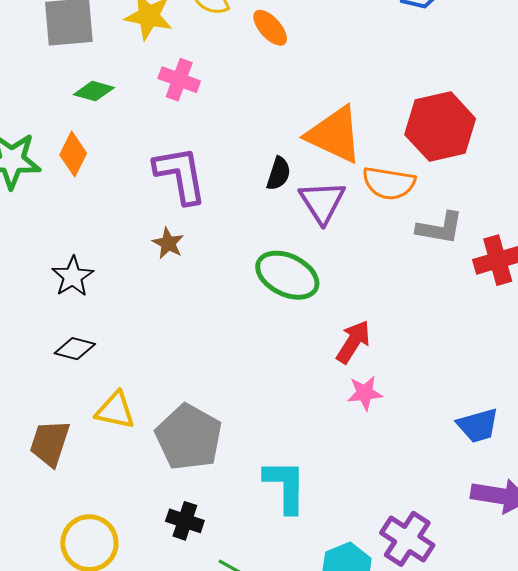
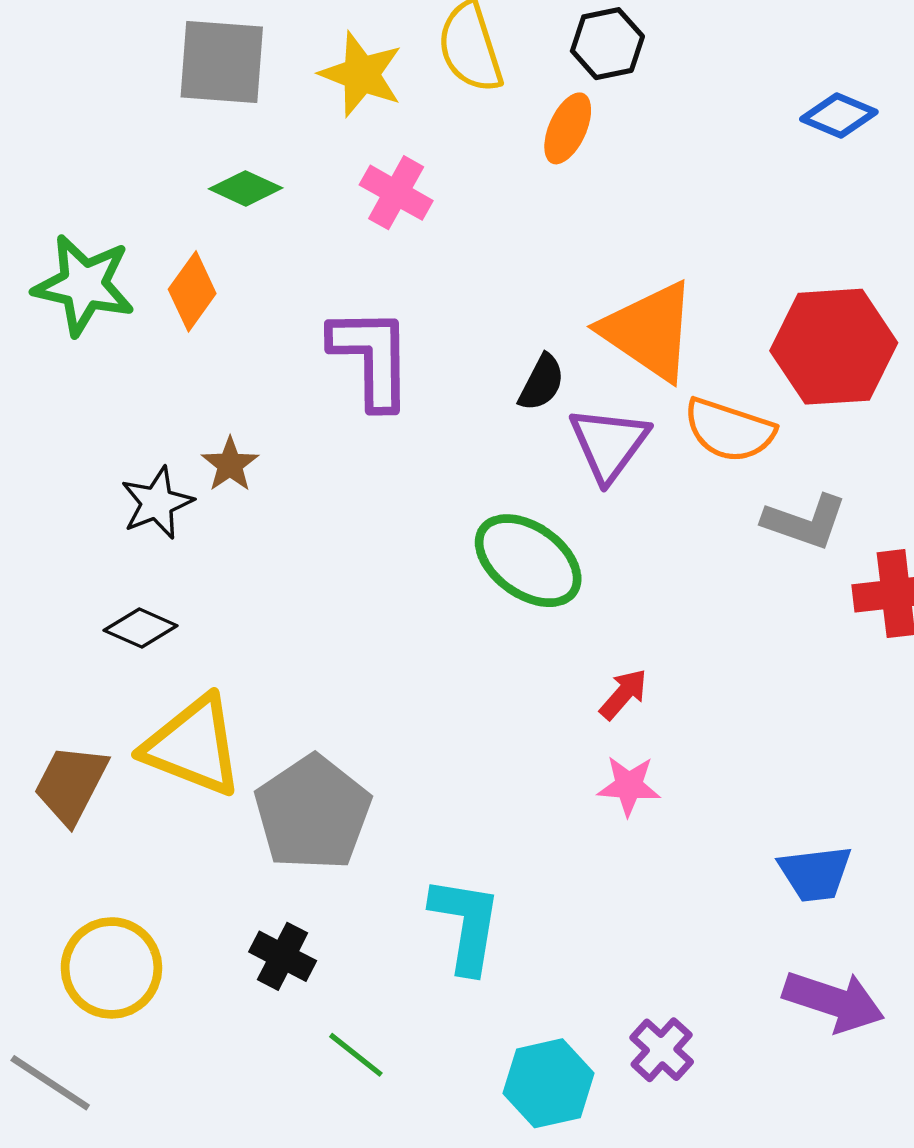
orange ellipse: (270, 28) -> (568, 128), turned 57
brown star: (168, 243) -> (230, 464), moved
red arrow: (353, 342) -> (623, 694), size x0.7
yellow triangle: (115, 410) -> (193, 746), size x1.5
purple cross: (407, 539) -> (662, 1050), size x0.7

